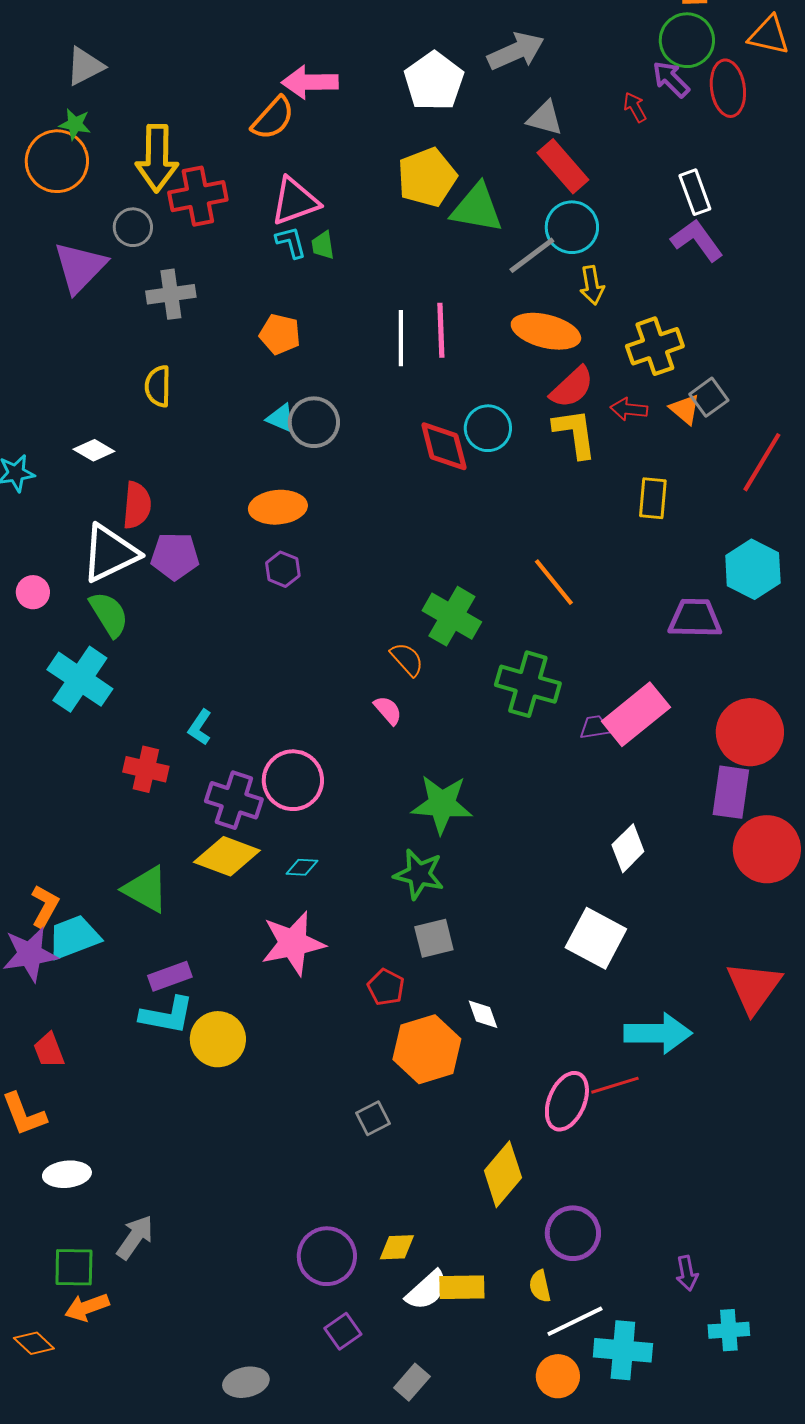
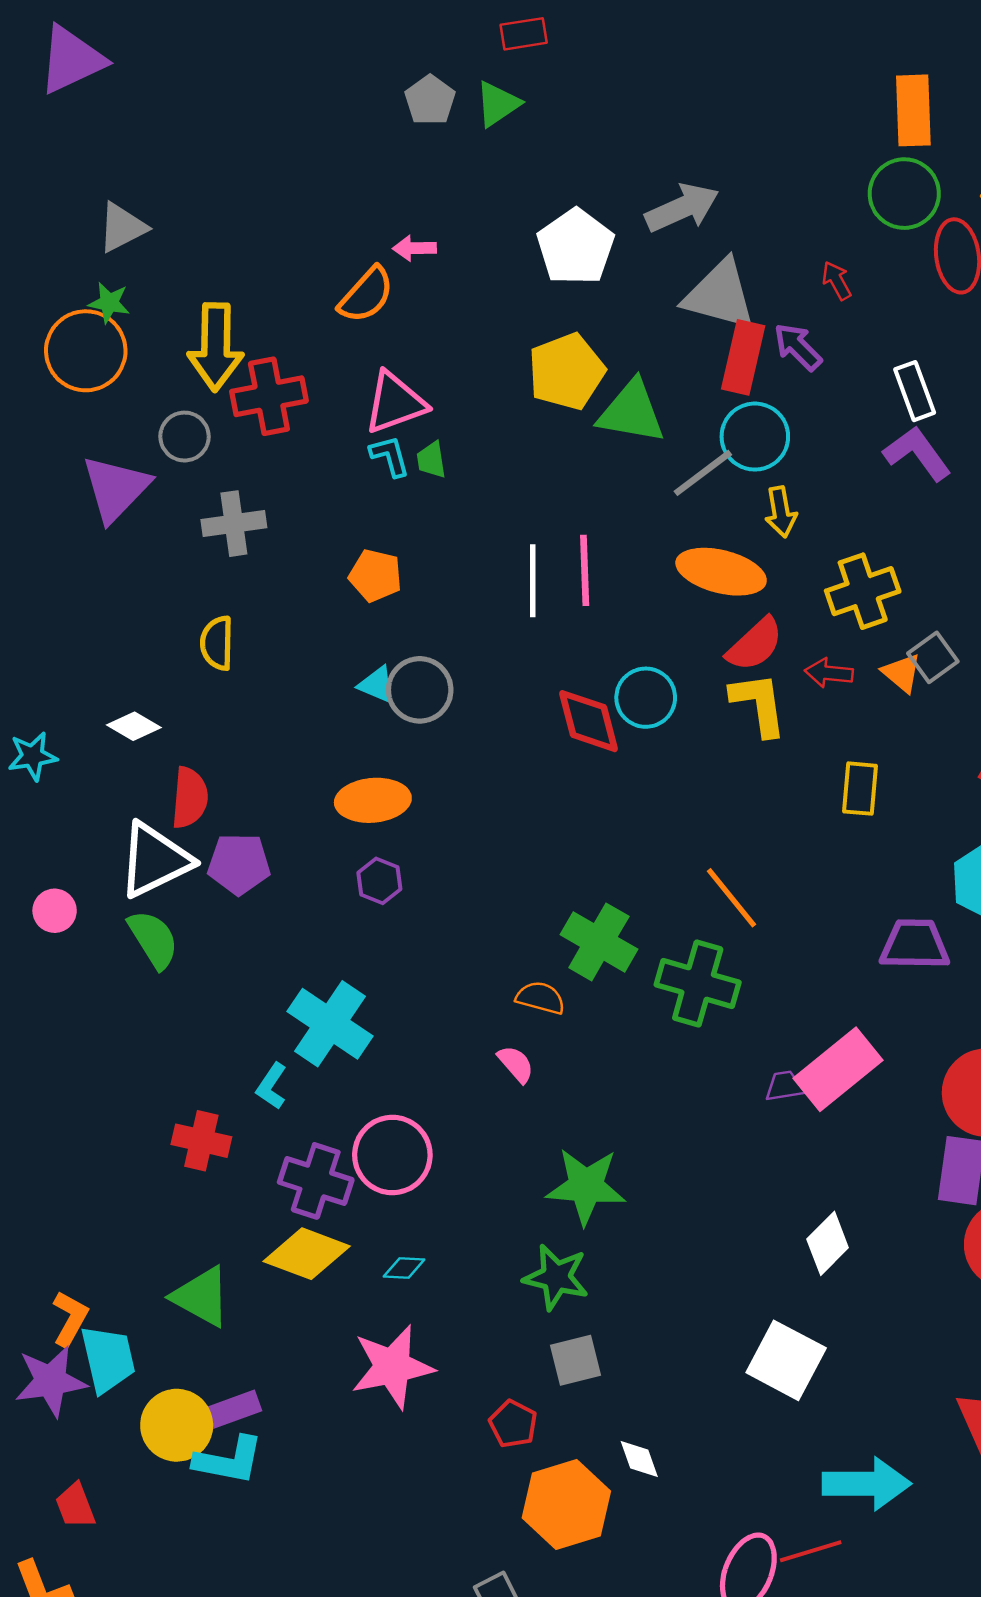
purple arrow: (671, 79) -> (798, 347), moved
pink arrow: (310, 82) -> (414, 248), size x0.6
gray triangle: (545, 118) -> (720, 295), size x1.6
red rectangle: (563, 166) -> (743, 357), turned 54
orange semicircle: (407, 659) -> (540, 998), turned -33
cyan cross: (80, 679) -> (330, 1024), moved
green cross: (528, 684) -> (698, 983), moved
cyan trapezoid: (74, 937) -> (108, 1359), turned 98
yellow circle: (218, 1039) -> (177, 1425), moved

